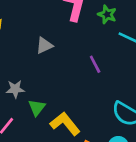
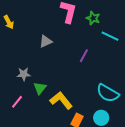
purple line: (95, 64) -> (84, 56), turned 56

